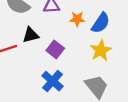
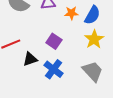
black triangle: (31, 35) -> (30, 59), moved

